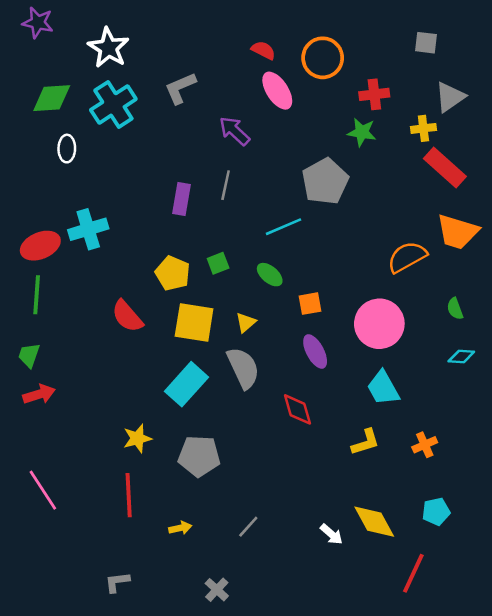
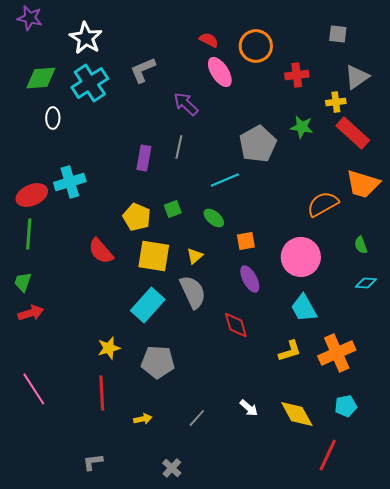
green star: (362, 132) -> (302, 127), moved
orange cross: (425, 445) -> (337, 353), size x1.8
white arrow: (331, 534) -> (249, 408), moved

